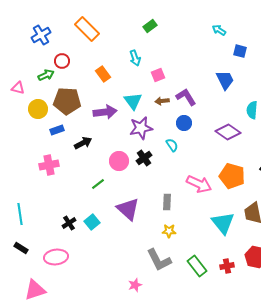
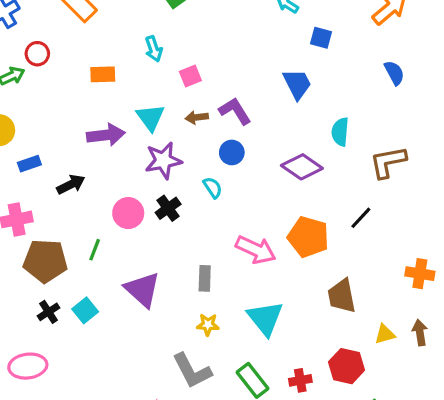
orange rectangle: (103, 74) -> (103, 74), turned -56
brown pentagon: (67, 101) -> (45, 261), moved
green line: (98, 184) -> (95, 250), turned -32
cyan triangle: (223, 223) -> (265, 318), moved

